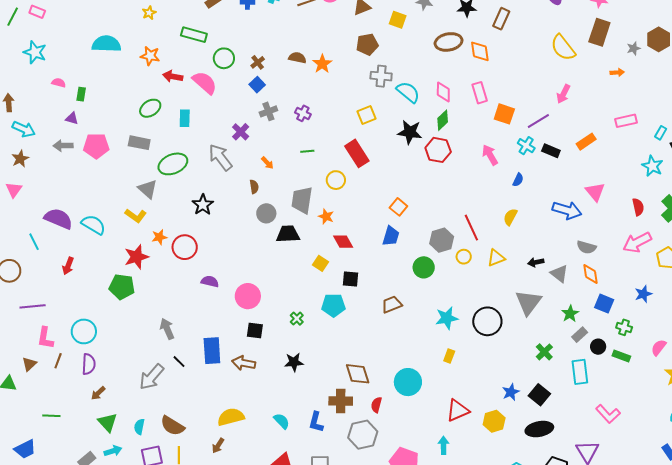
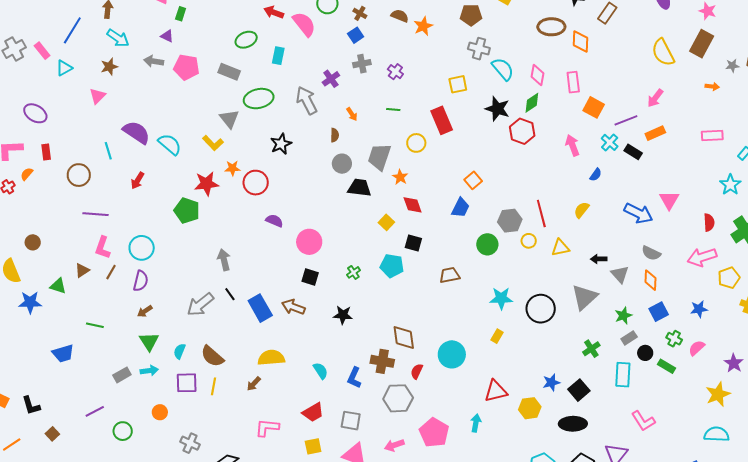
brown cross: (258, 62) -> (360, 13), turned -32
orange rectangle: (586, 142) -> (655, 133), moved
blue square: (604, 304) -> (659, 312), turned 30
pink semicircle: (659, 348) -> (697, 348), moved
blue rectangle: (212, 351) -> (260, 308), moved, turned -36

